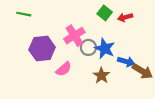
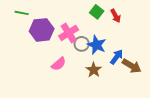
red arrow: (125, 17) -> (116, 16), turned -104
purple hexagon: (42, 49) -> (42, 30), moved
blue arrow: (126, 61) -> (117, 57), turned -70

